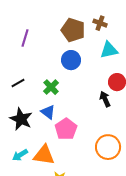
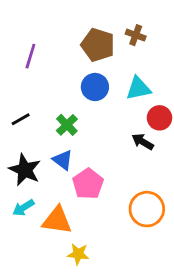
cyan triangle: (109, 50) -> (138, 88), moved
black arrow: (105, 99) -> (143, 142), turned -35
cyan arrow: (20, 155) -> (23, 208), moved

